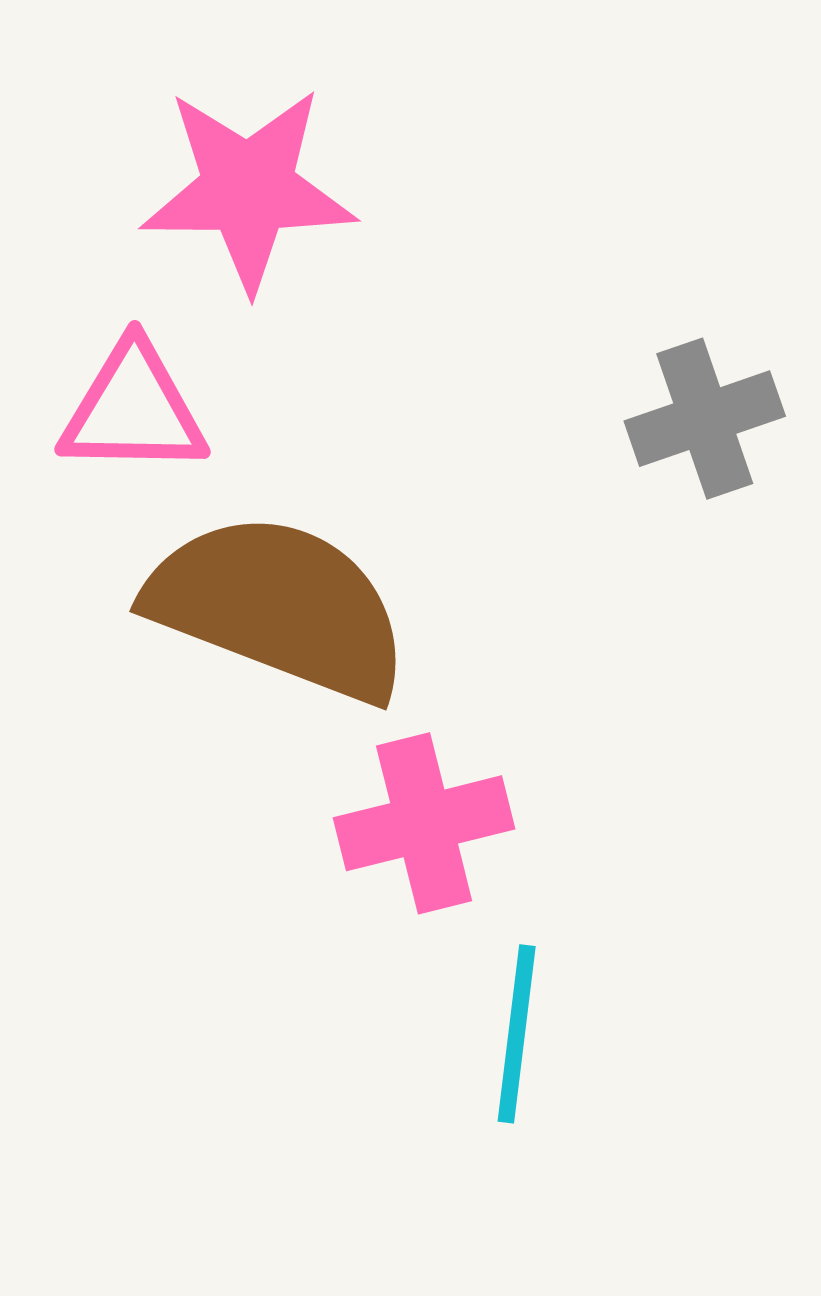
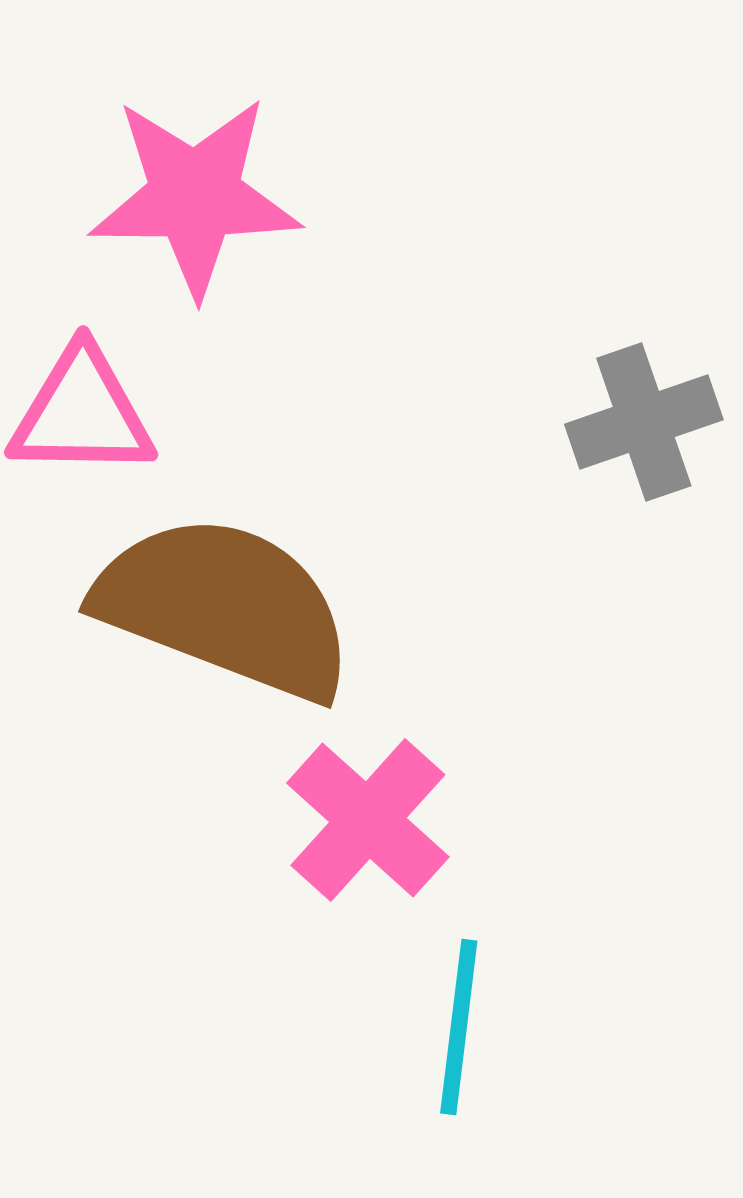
pink cross: (424, 823) -> (368, 820), turned -34

